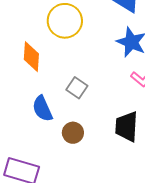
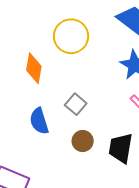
brown circle: (73, 133) -> (83, 141), moved

